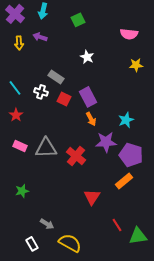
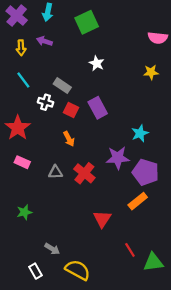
green square: (78, 20) -> (87, 22), size x1.5
pink semicircle: (129, 34) -> (158, 38), moved
cyan line: (15, 88) -> (23, 80), moved
red star: (16, 115) -> (18, 128), size x1.6
orange arrow: (91, 119) -> (69, 139), moved
gray triangle: (46, 148) -> (56, 172), moved, size x0.6

